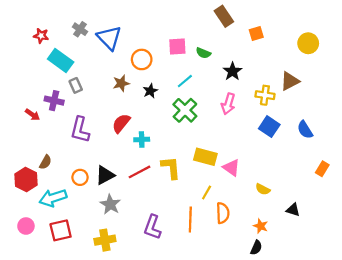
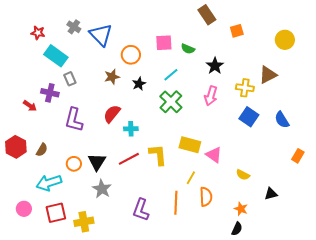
black triangle: (105, 175) -> (97, 162), turned -30
red hexagon: (26, 180) -> (16, 147), moved
black triangle: (293, 210) -> (271, 194), turned -32
yellow cross: (105, 240) -> (84, 222), moved

